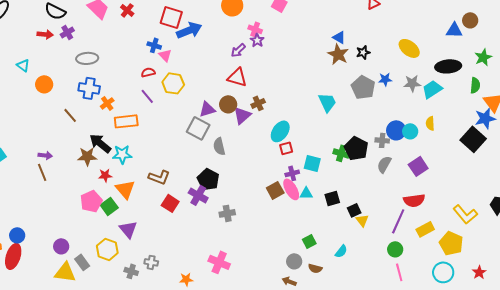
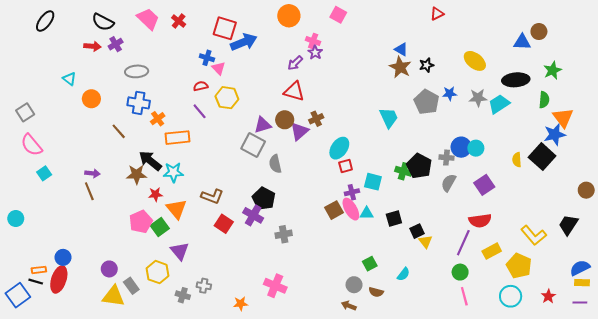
yellow semicircle: (430, 123) -> (517, 160), moved

